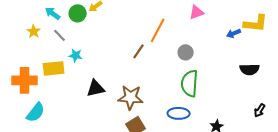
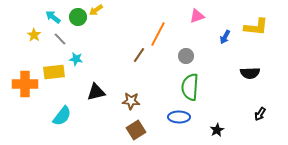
blue arrow: (234, 33) -> (225, 37), moved, turned -40
brown star: (131, 97) -> (131, 101), size x0.7
cyan semicircle: (36, 112) -> (62, 116), moved

